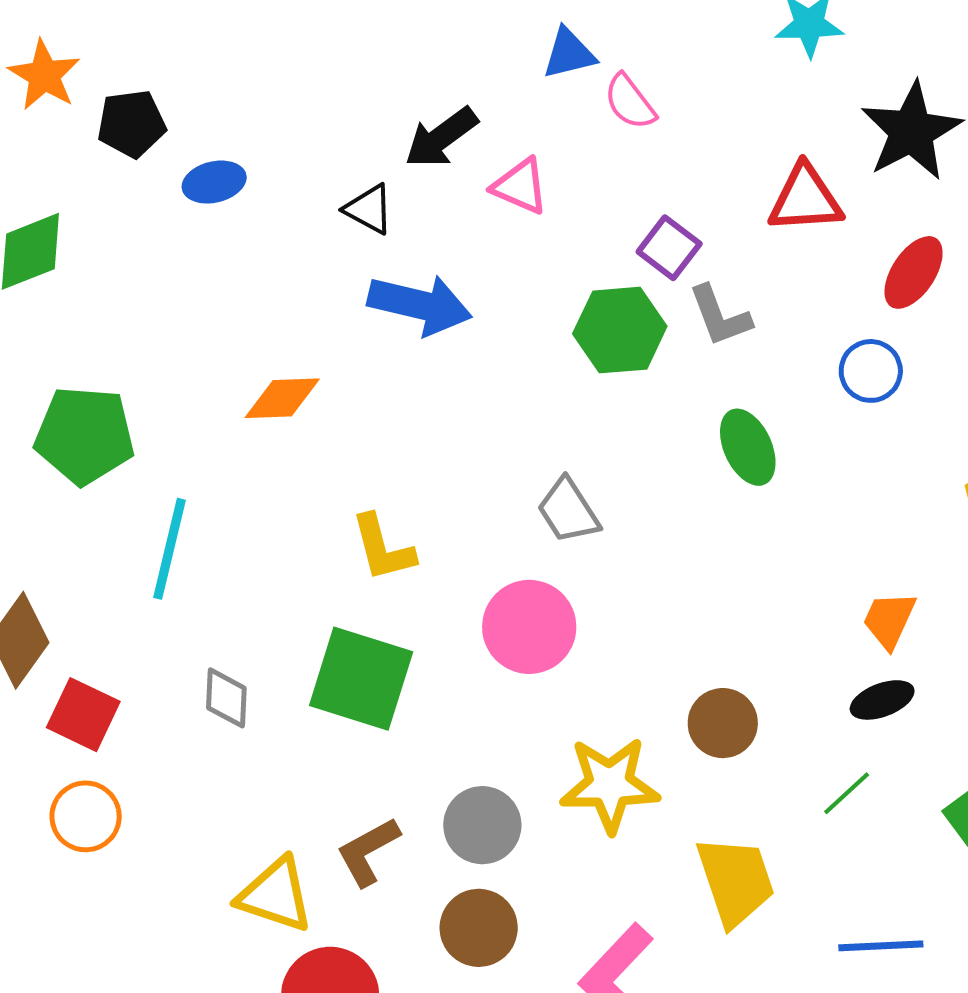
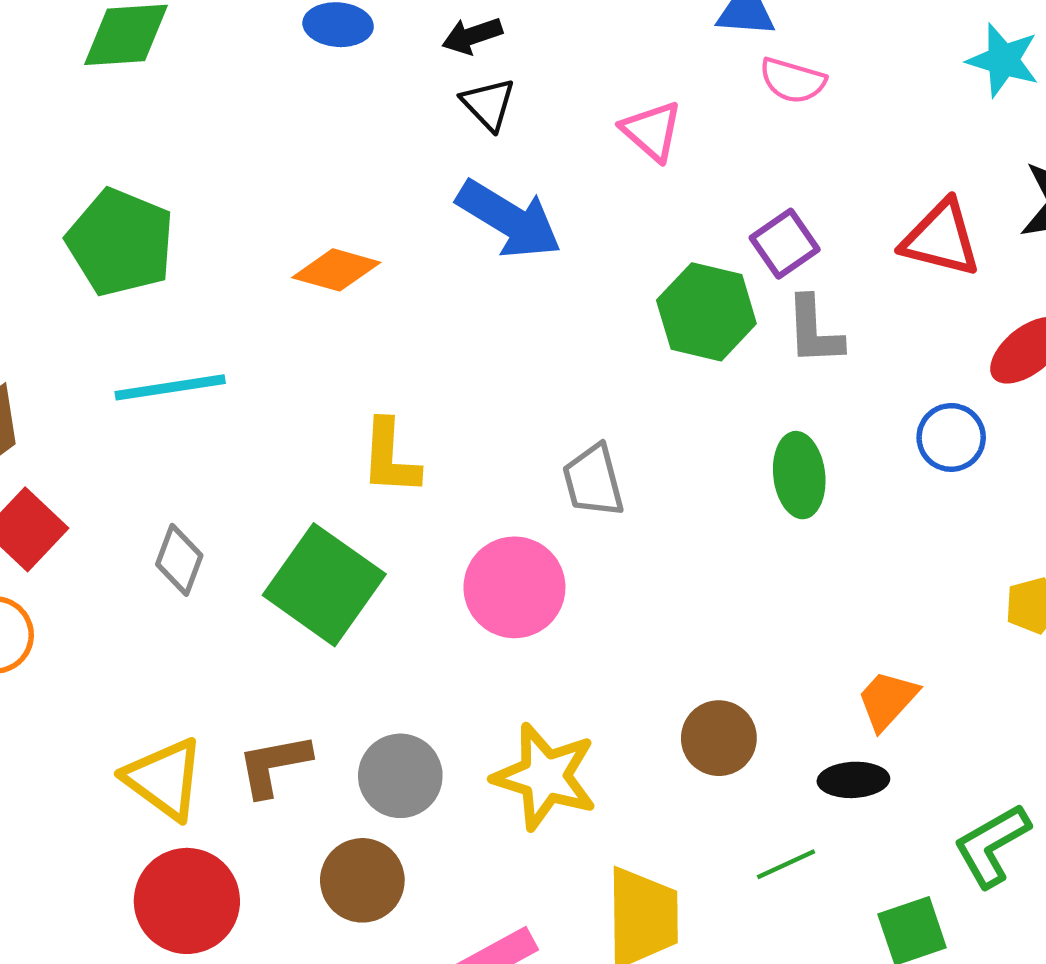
pink semicircle: (630, 102) -> (793, 80), turned -54
black arrow: (441, 138) -> (472, 36), moved, size x0.7
cyan line: (169, 549) -> (170, 387), turned 50
brown circle: (723, 723) -> (719, 738), moved

